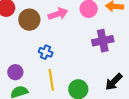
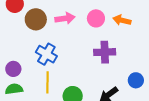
blue cross: (46, 52) -> (46, 54), size x1.5

